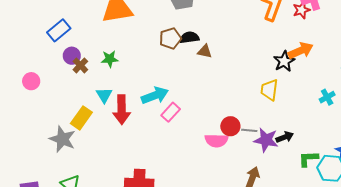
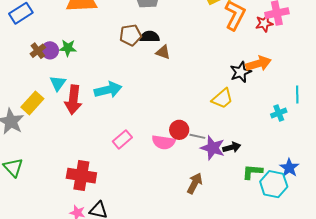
purple circle: (72, 56) -> (50, 50), moved
yellow trapezoid: (269, 90) -> (222, 99), turned -145
pink rectangle: (171, 112) -> (122, 139), moved

